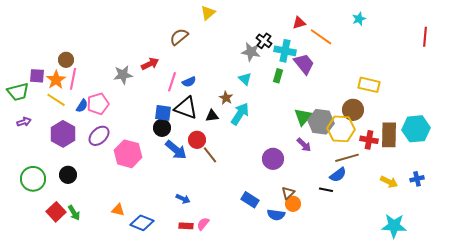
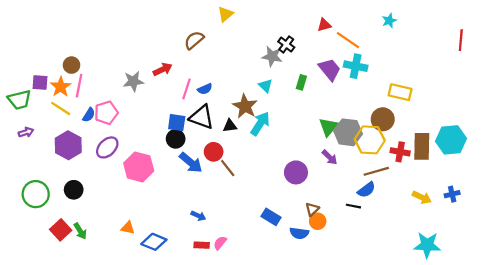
cyan cross: (285, 51) -> (356, 66), moved
brown star: (226, 98) -> (245, 106), size x1.6

